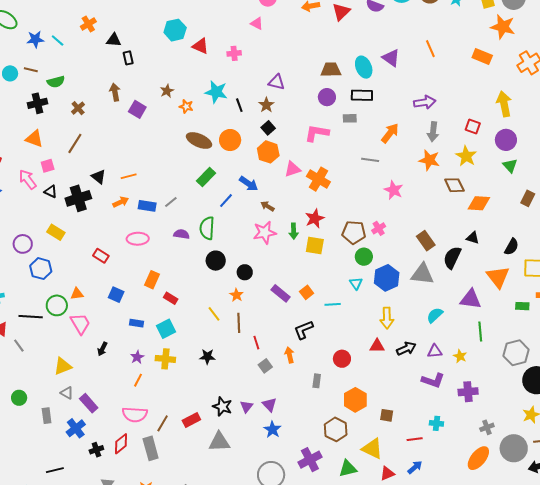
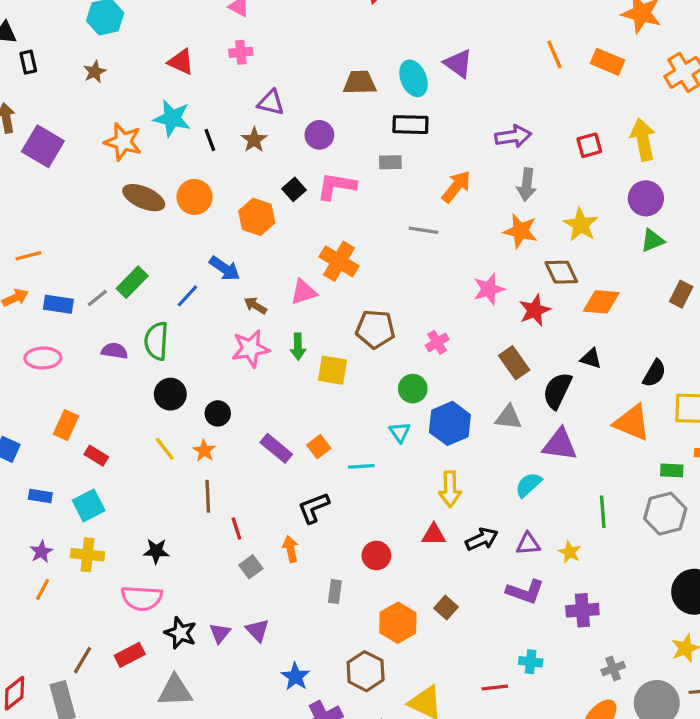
red triangle: (200, 46) -> (181, 62), moved
orange line: (430, 49) -> (554, 54), moved
pink cross: (234, 53) -> (241, 52), moved
brown star: (167, 91) -> (95, 72), moved
purple circle: (327, 97) -> (319, 135), moved
orange star: (186, 106) -> (123, 142), size x1.6
purple square: (137, 109) -> (43, 146), size x1.4
red square: (473, 126) -> (589, 145), moved, turned -35
black square: (268, 128) -> (294, 189), moved
green triangle: (510, 166) -> (652, 241), turned 49
pink triangle: (293, 169) -> (304, 292), moved
green rectangle: (206, 177) -> (132, 282), moved
pink star: (394, 190) -> (489, 289), moved, turned 30
red star: (315, 218) -> (535, 310), moved
brown pentagon: (354, 232) -> (375, 329), moved
gray triangle: (422, 274) -> (508, 417), size x0.7
orange triangle: (498, 277) -> (632, 423), turned -30
purple triangle: (471, 299) -> (560, 445), moved
yellow line: (214, 314) -> (165, 449), moved
gray hexagon: (516, 353) -> (665, 514), moved
pink semicircle: (135, 415) -> (142, 598), moved
brown square: (387, 415) -> (446, 608), moved, turned 32
blue star: (272, 430) -> (295, 677), moved

